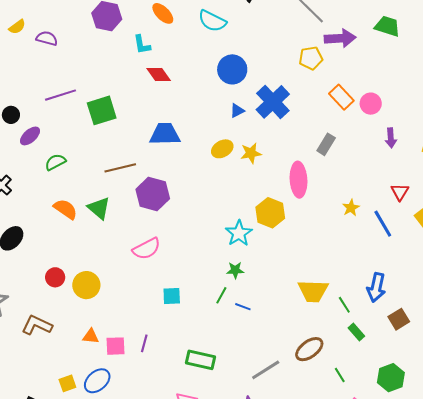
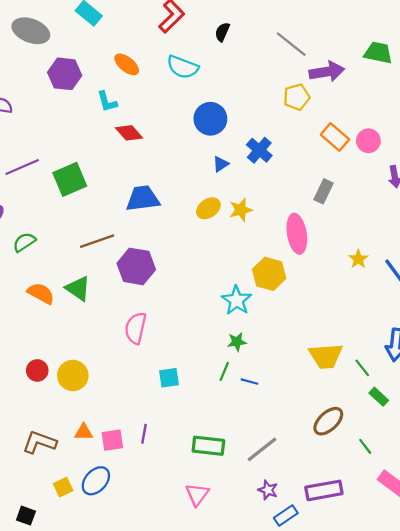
blue cross: (273, 102) -> (259, 150), size x0.7
pink semicircle: (146, 249) -> (136, 328), turned 136
brown L-shape: (37, 325) -> (39, 442), moved
gray line: (266, 370) -> (262, 449), moved

